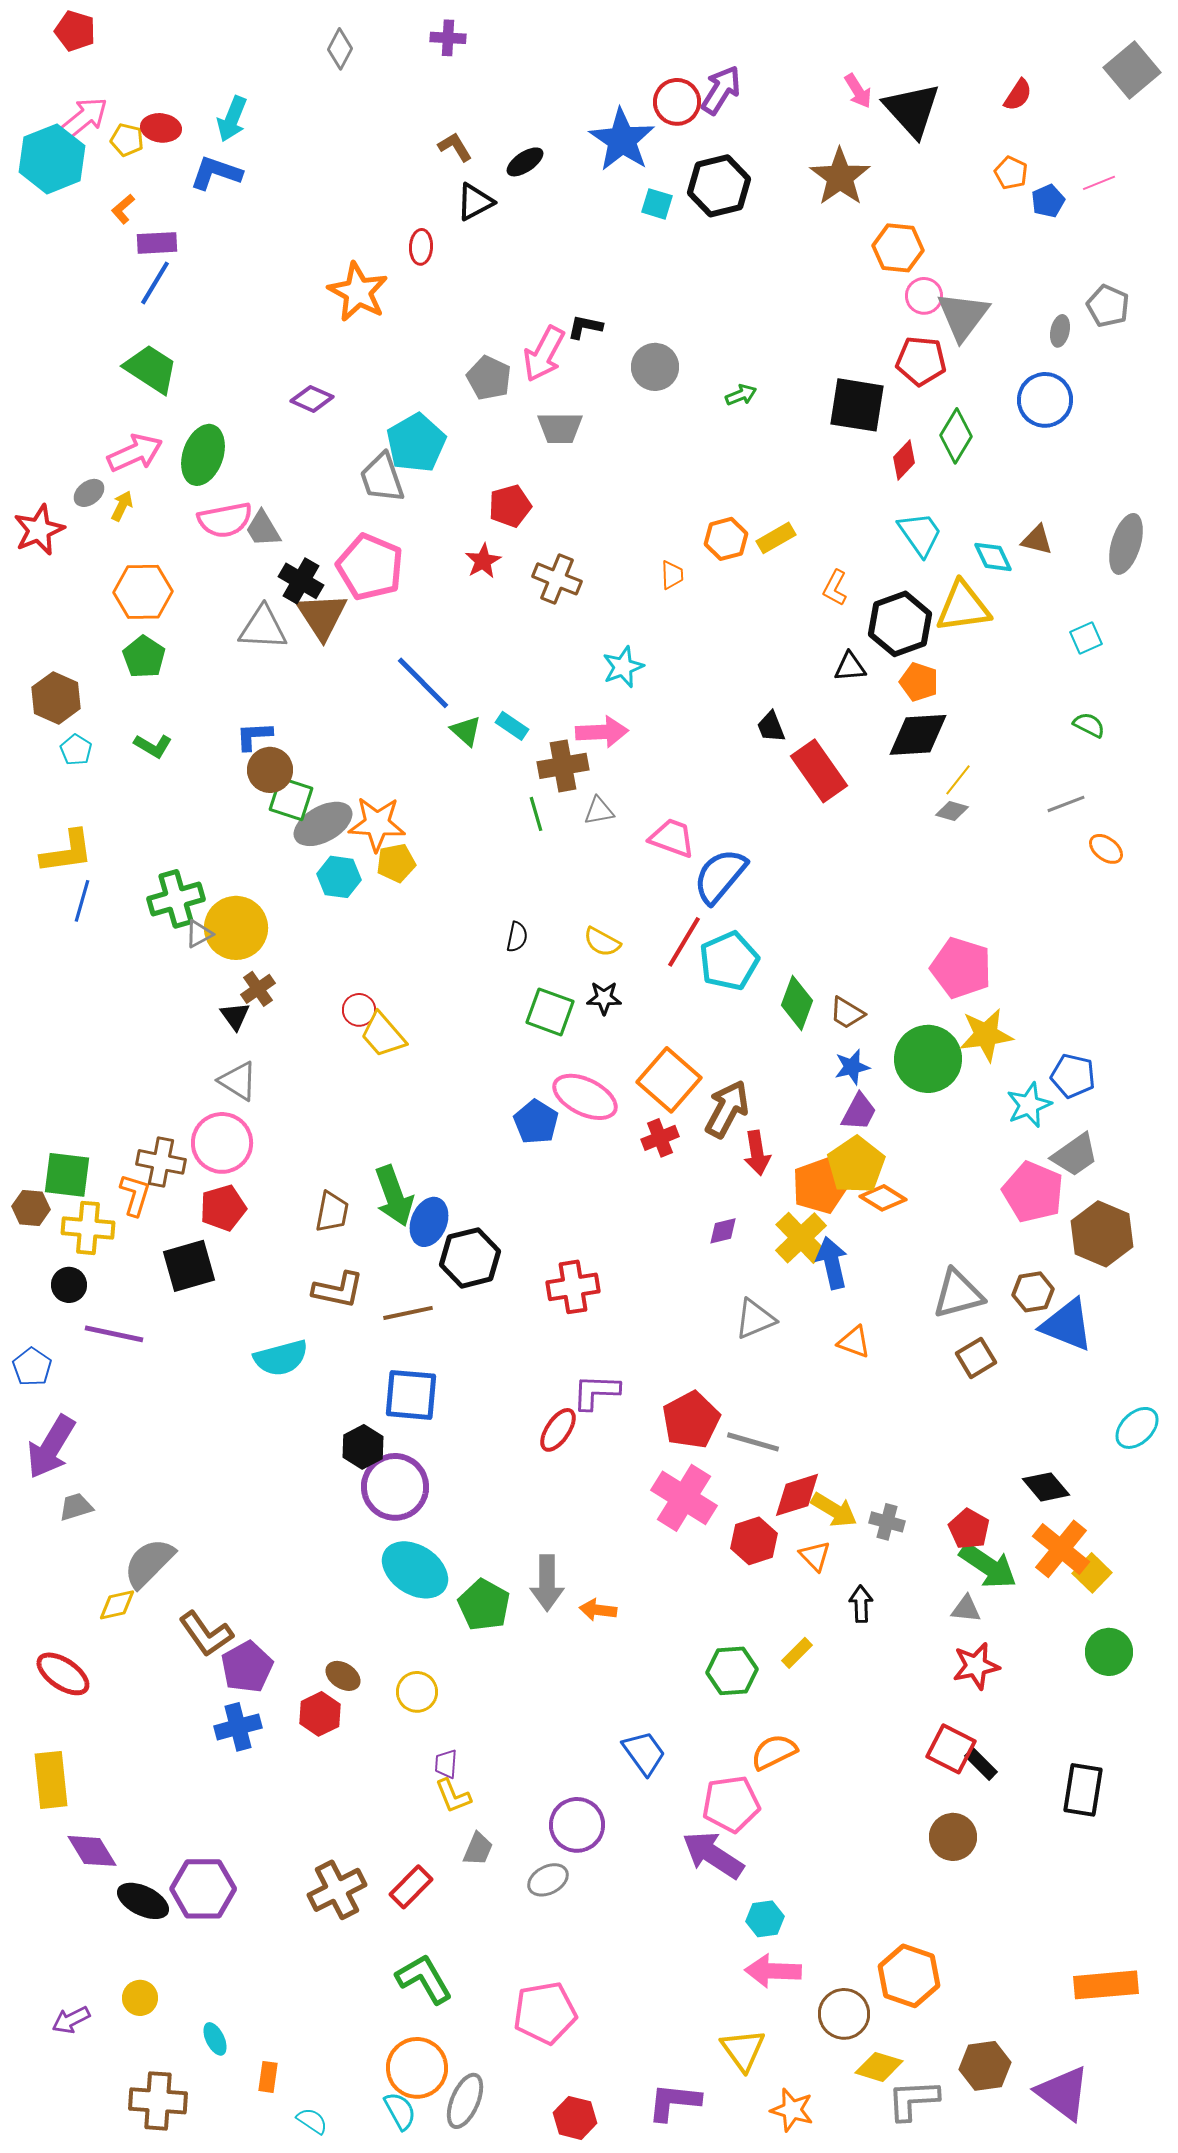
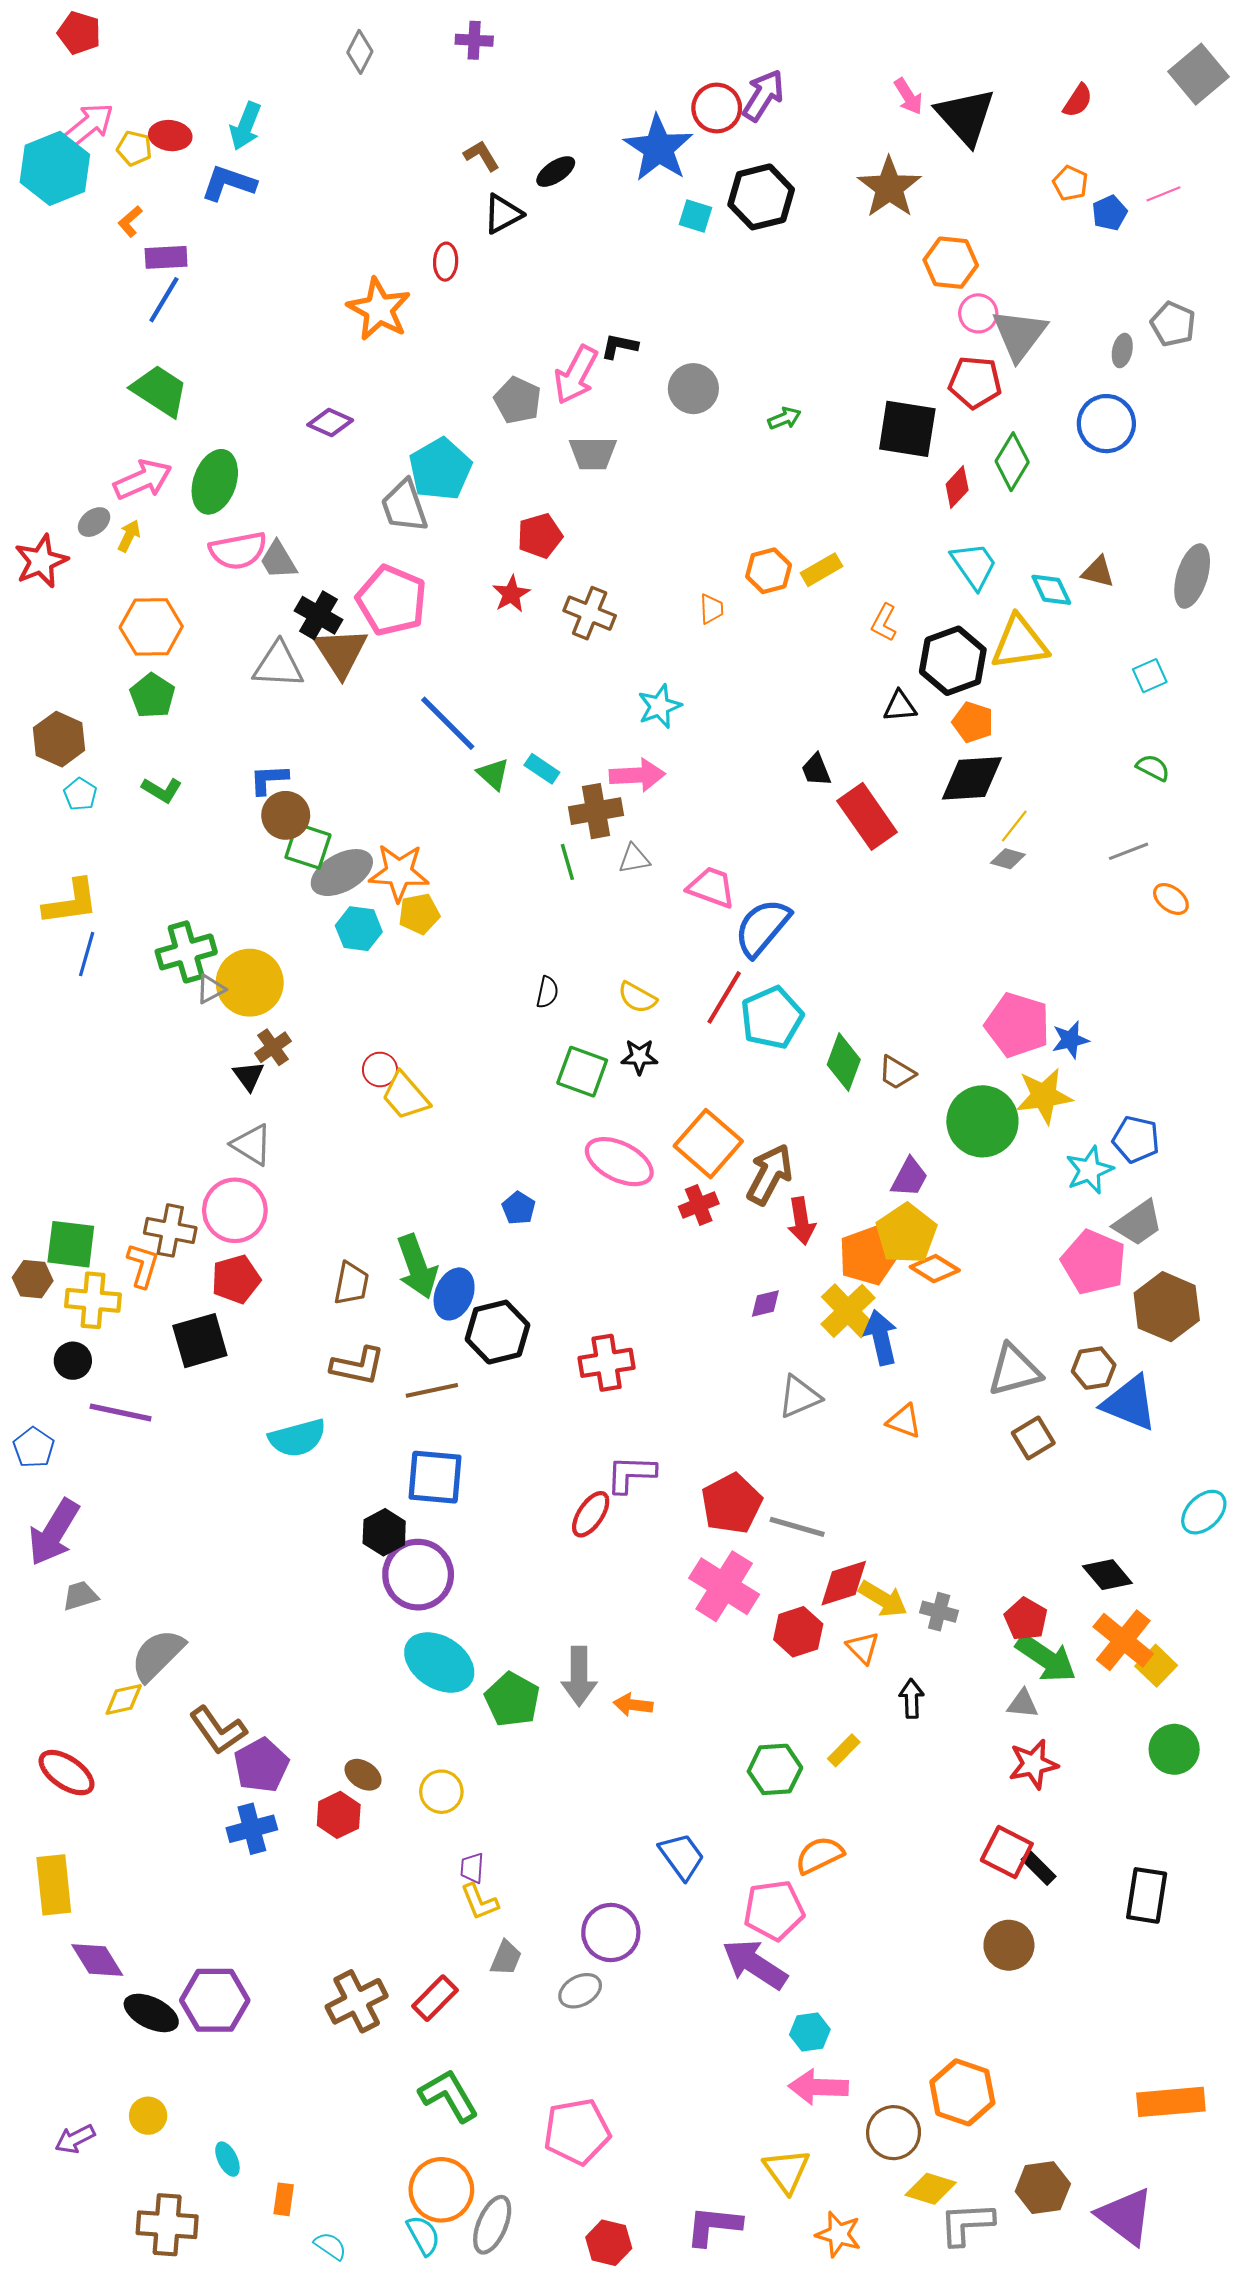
blue star: (852, 1067) -> (1070, 1040), moved
blue pentagon: (536, 1122) -> (519, 1208), moved, size x0.7

